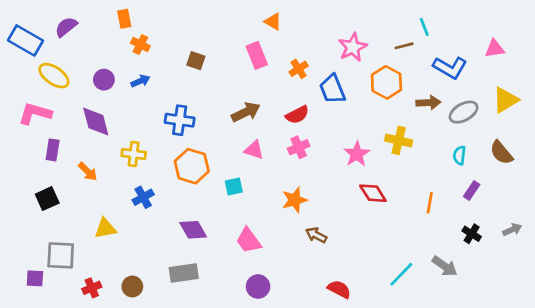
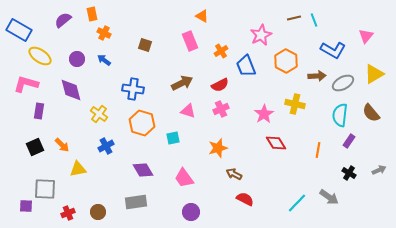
purple semicircle: (66, 27) -> (63, 20), moved
brown line: (404, 46) -> (294, 18), moved
pink triangle: (495, 49) -> (366, 36), turned -42
blue arrow: (140, 81) -> (104, 60), turned -120
yellow cross: (134, 154) -> (99, 114), turned 30
cyan semicircle: (459, 155) -> (340, 115), size x1.6
orange arrow: (88, 172) -> (62, 145), moved
red semicircle: (339, 289) -> (245, 199), moved

